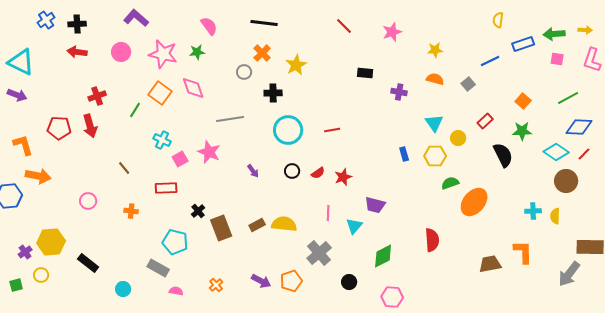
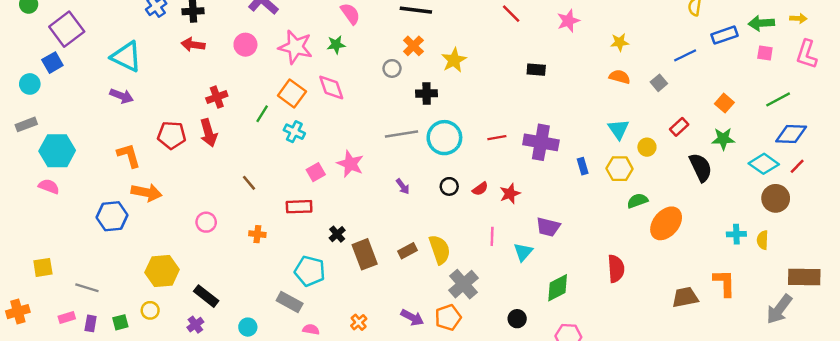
purple cross: (399, 92) -> (541, 142), moved, size x1.8
gray line: (230, 119) -> (402, 134), moved
cyan cross: (162, 140) -> (294, 132), moved
yellow semicircle: (284, 224) -> (440, 250), turned 65
purple cross: (25, 252) -> (195, 325), moved
gray cross: (319, 253) -> (463, 284), moved

